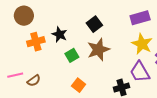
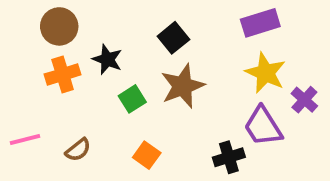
brown circle: (24, 16) -> (59, 26), moved
brown semicircle: (34, 81) -> (78, 150), moved

